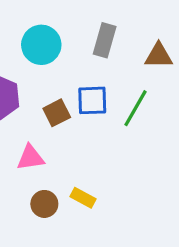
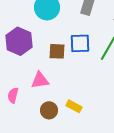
brown square: (57, 113) -> (57, 51), turned 30

